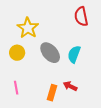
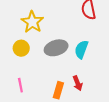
gray ellipse: (50, 53) -> (56, 48), turned -65
red arrow: (70, 86) -> (78, 83), turned -136

